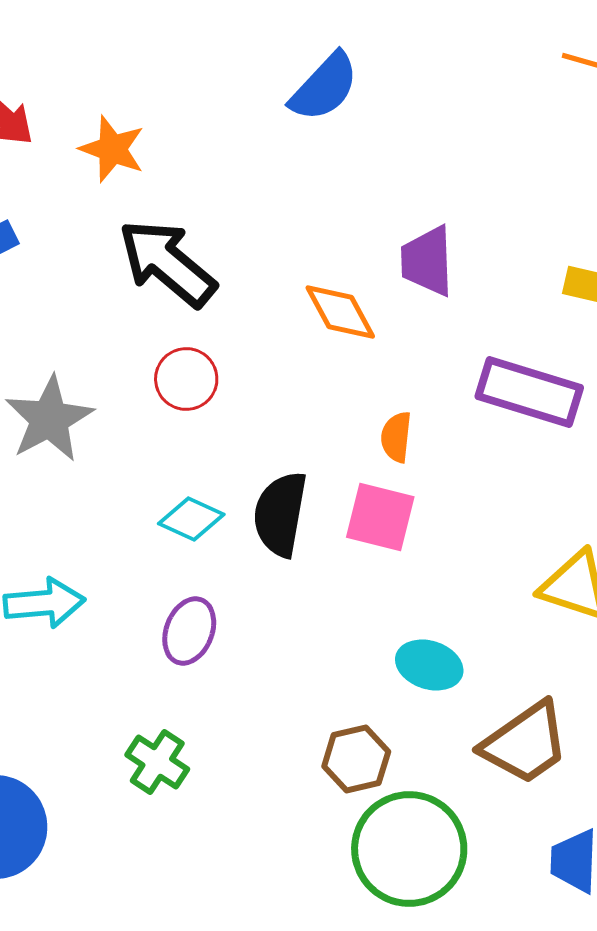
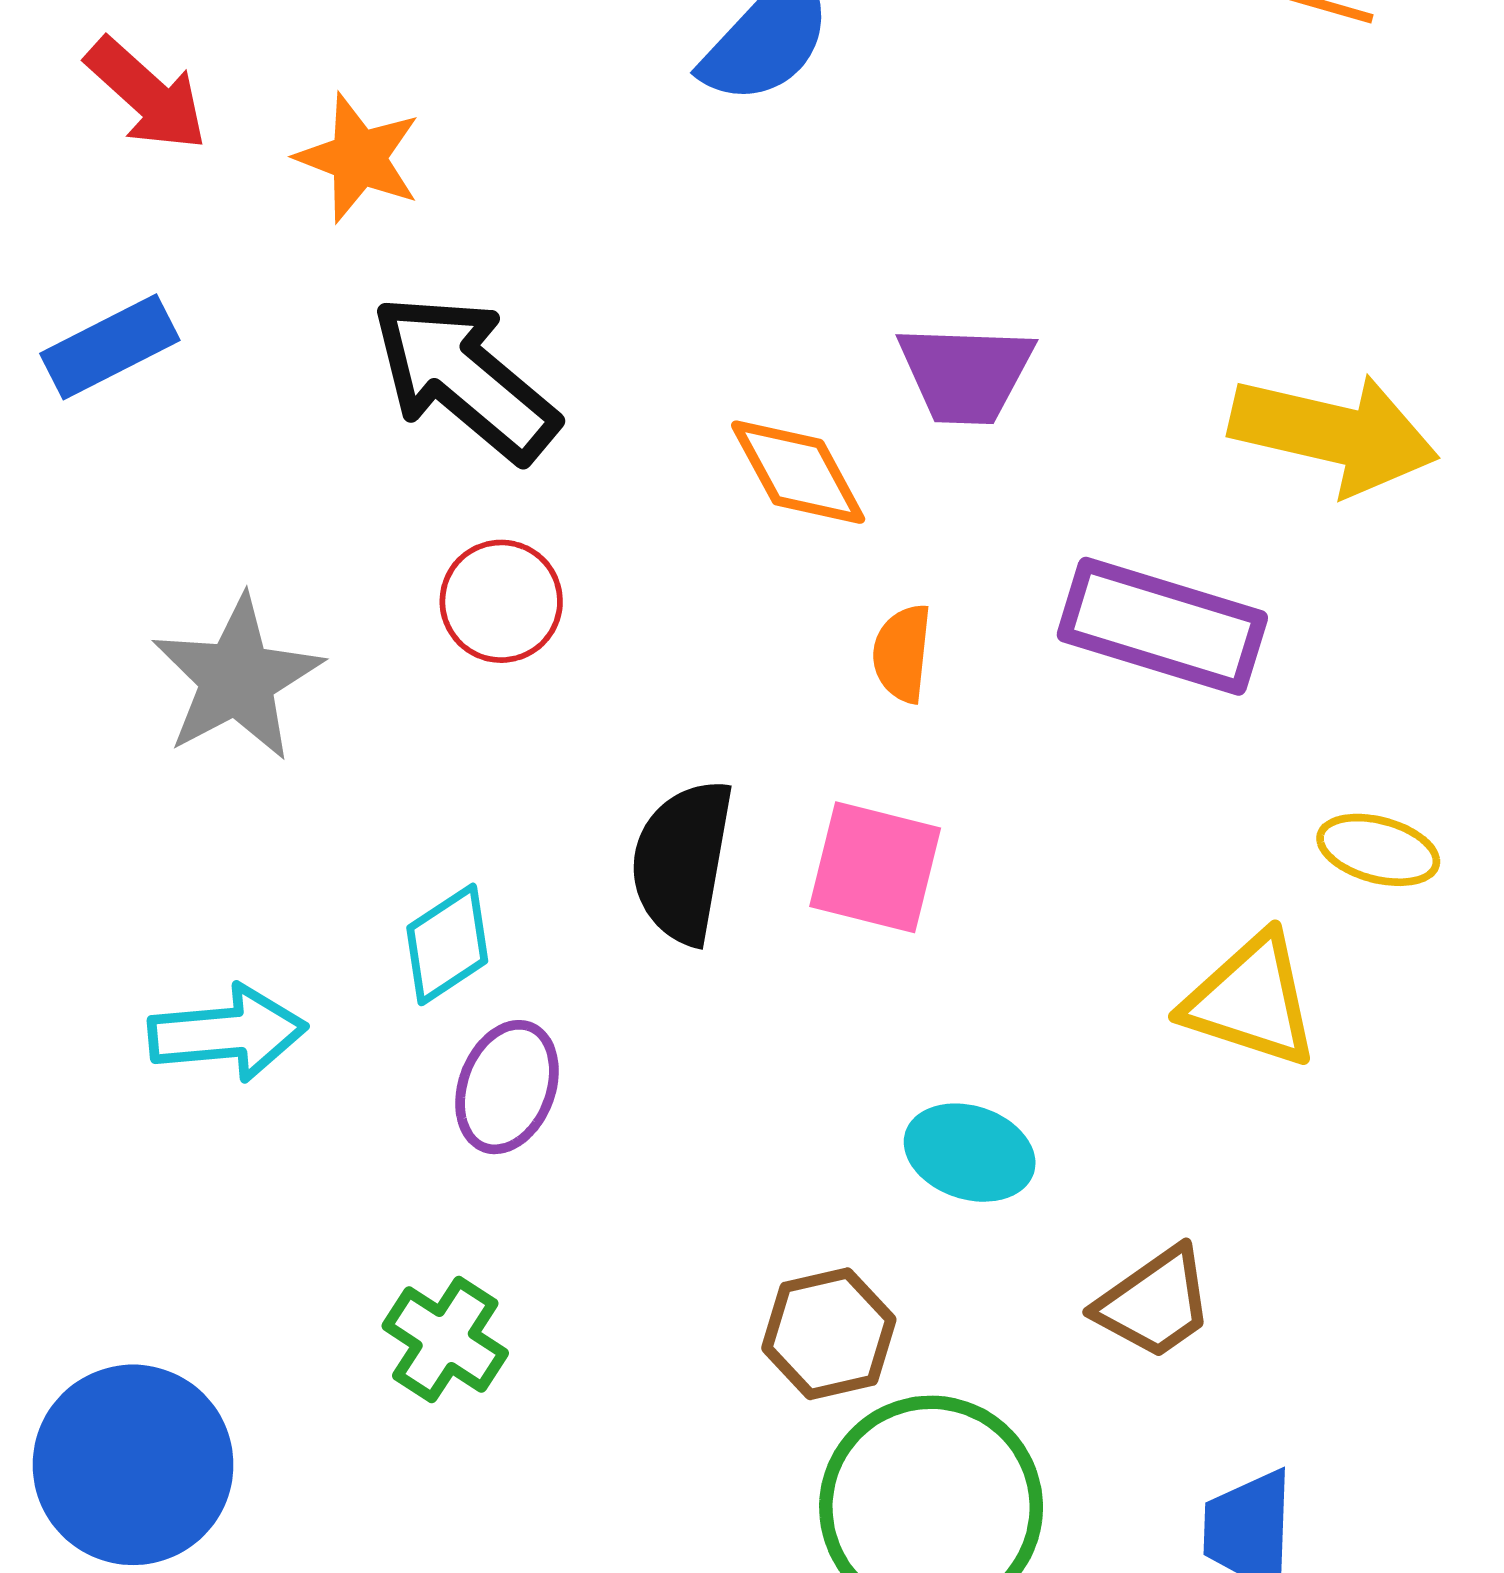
purple trapezoid: (427, 261) -> (966, 374), turned -86
orange semicircle: (396, 437) -> (902, 653), moved
cyan diamond: (191, 519) -> (447, 944), moved, turned -58
brown trapezoid: (525, 743) -> (1155, 1303), size x0.7

